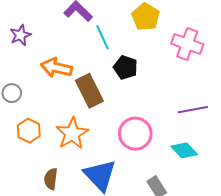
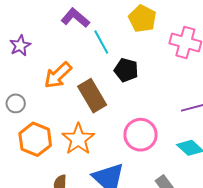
orange arrow: (56, 68) -> (58, 75), turned -52
orange hexagon: (29, 131) -> (35, 139), size x1.4

